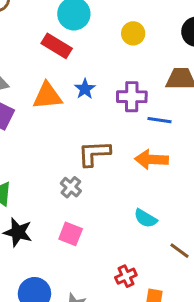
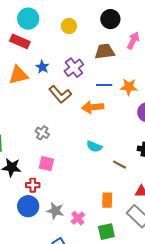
purple cross: (132, 97) -> (74, 68), turned -30
blue line: (160, 120) -> (104, 85), moved
brown L-shape: (94, 153) -> (60, 94), moved, turned -120
red cross: (126, 276) -> (33, 185), moved, turned 32

